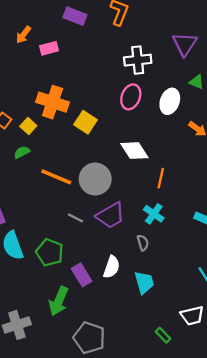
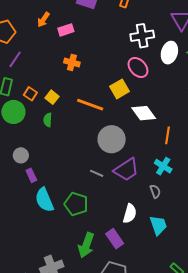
pink ellipse: (131, 97) -> (138, 67), turned -60
white ellipse: (170, 101) -> (169, 53), moved
orange cross: (53, 102) -> (72, 62), moved, size x0.6
yellow square: (86, 122) -> (119, 89), moved, turned 30
green semicircle: (22, 152) -> (48, 120), turned -56
orange line: (56, 177) -> (90, 105), moved
purple rectangle: (82, 275) -> (115, 239), moved

